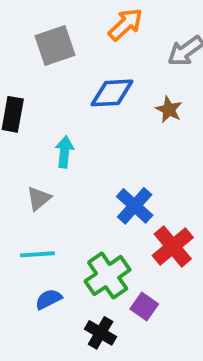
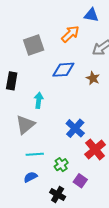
gray triangle: (39, 199) -> (25, 125), size x1.5
cyan line: (38, 254) -> (35, 154), moved
green cross: (108, 276) -> (61, 165), size x0.6

